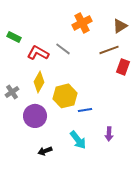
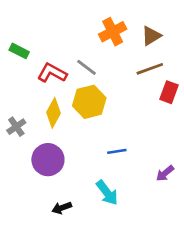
brown triangle: (120, 26) -> (151, 36), moved
yellow hexagon: (65, 96) -> (89, 102), moved
purple arrow: (109, 134) -> (165, 173), moved, turned 48

